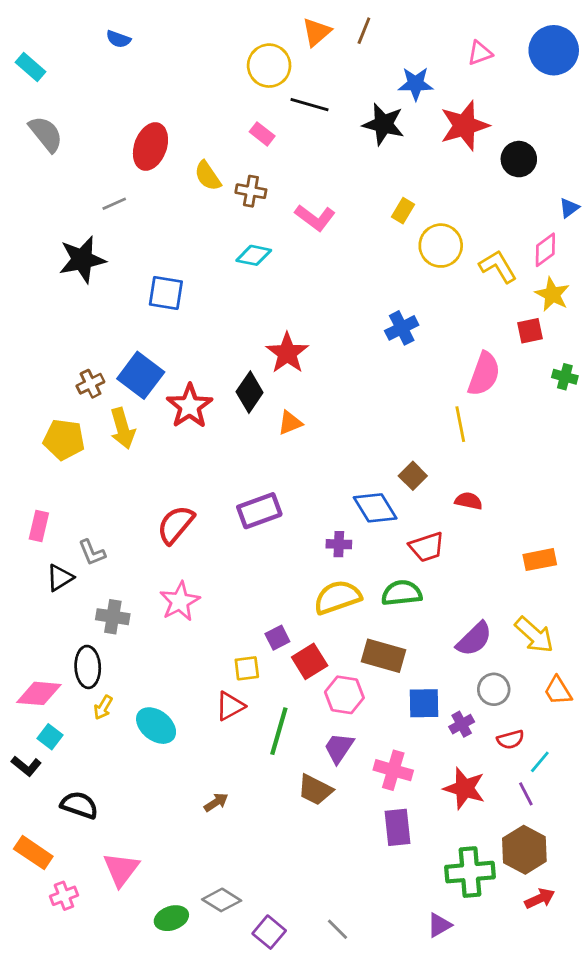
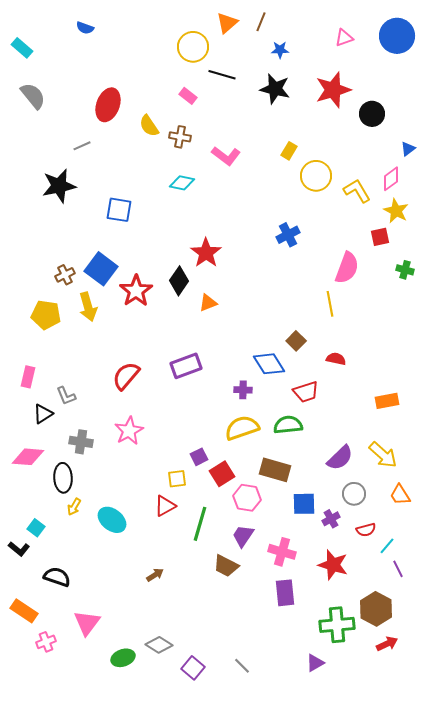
blue star: (416, 84) -> (280, 50), moved, size x0.7
pink diamond: (39, 693) -> (28, 457), moved
purple line: (526, 794) -> (398, 569), moved

